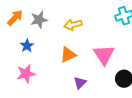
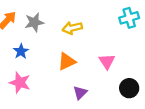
pink triangle: (104, 55) -> (107, 61), size x0.7
pink star: (26, 74) -> (20, 83), turned 30

